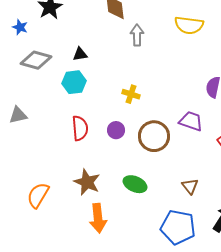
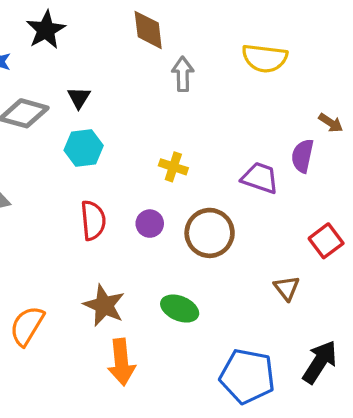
black triangle: (80, 54) -> (79, 98), moved, turned -49
purple trapezoid: (191, 121) -> (260, 178), moved
brown triangle: (190, 186) -> (287, 288), moved

